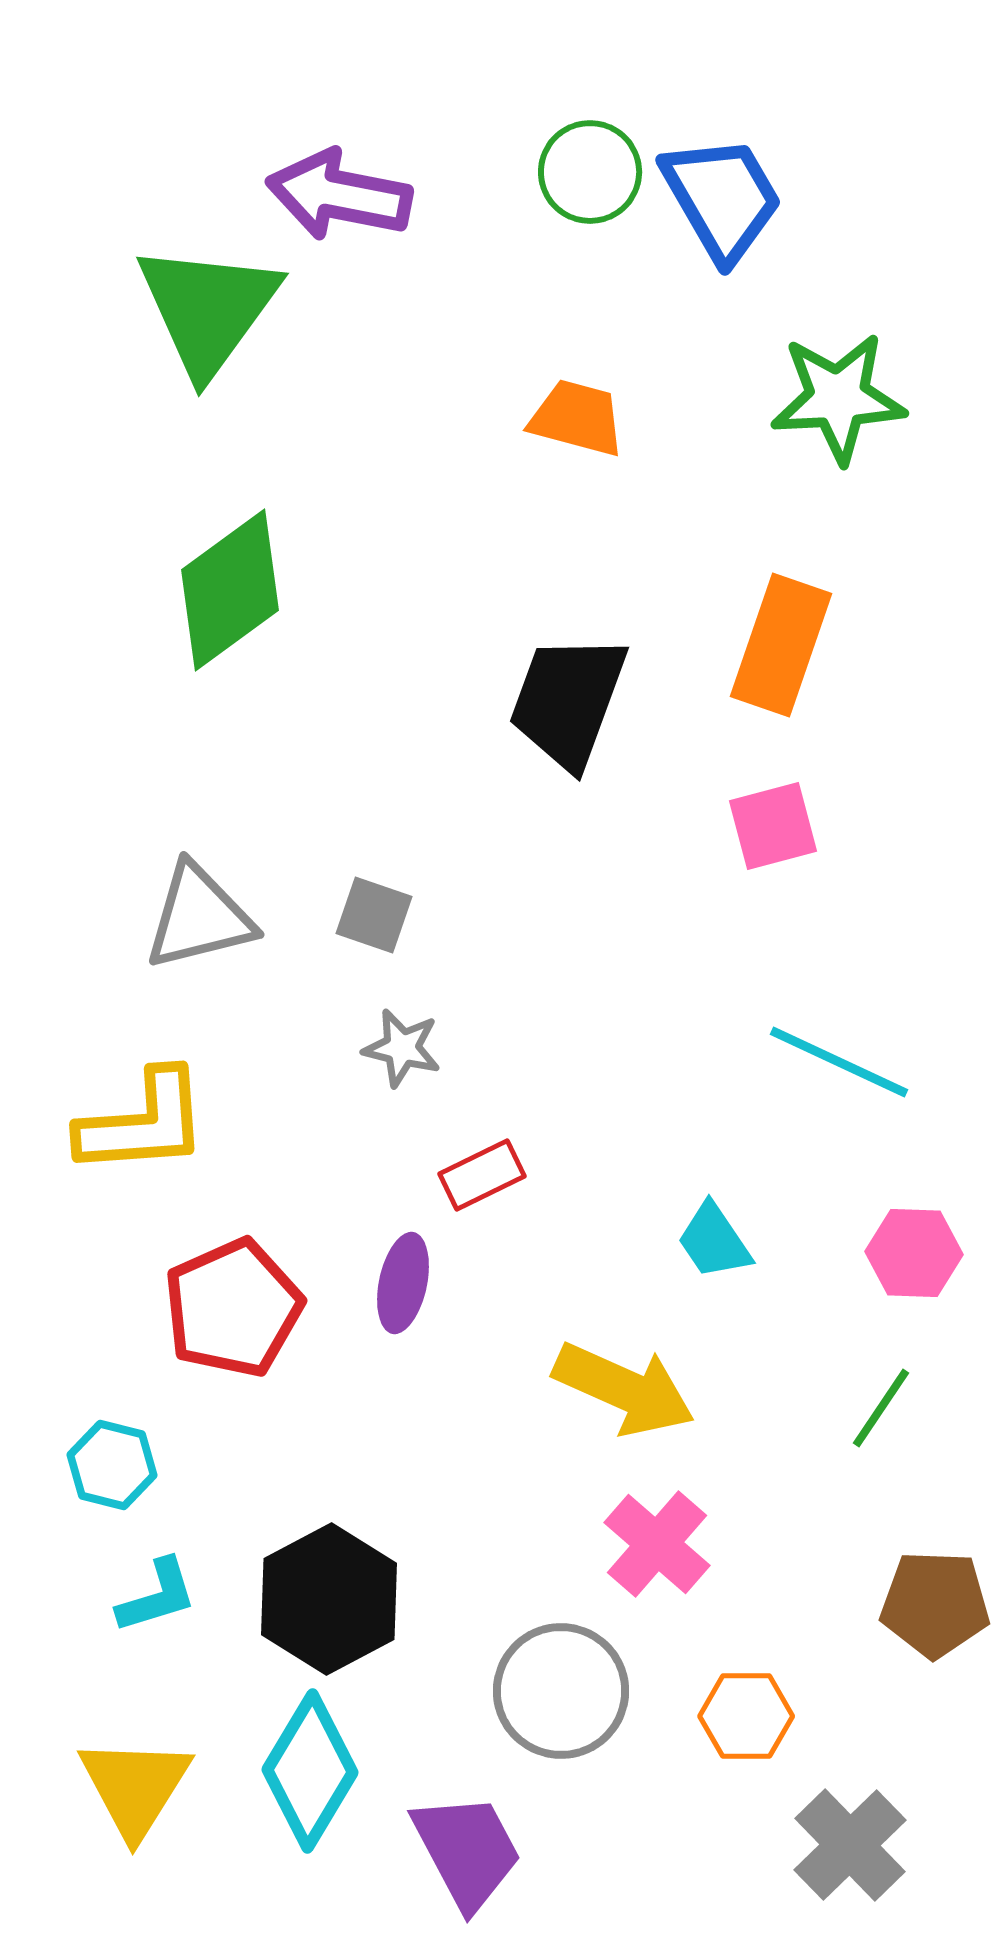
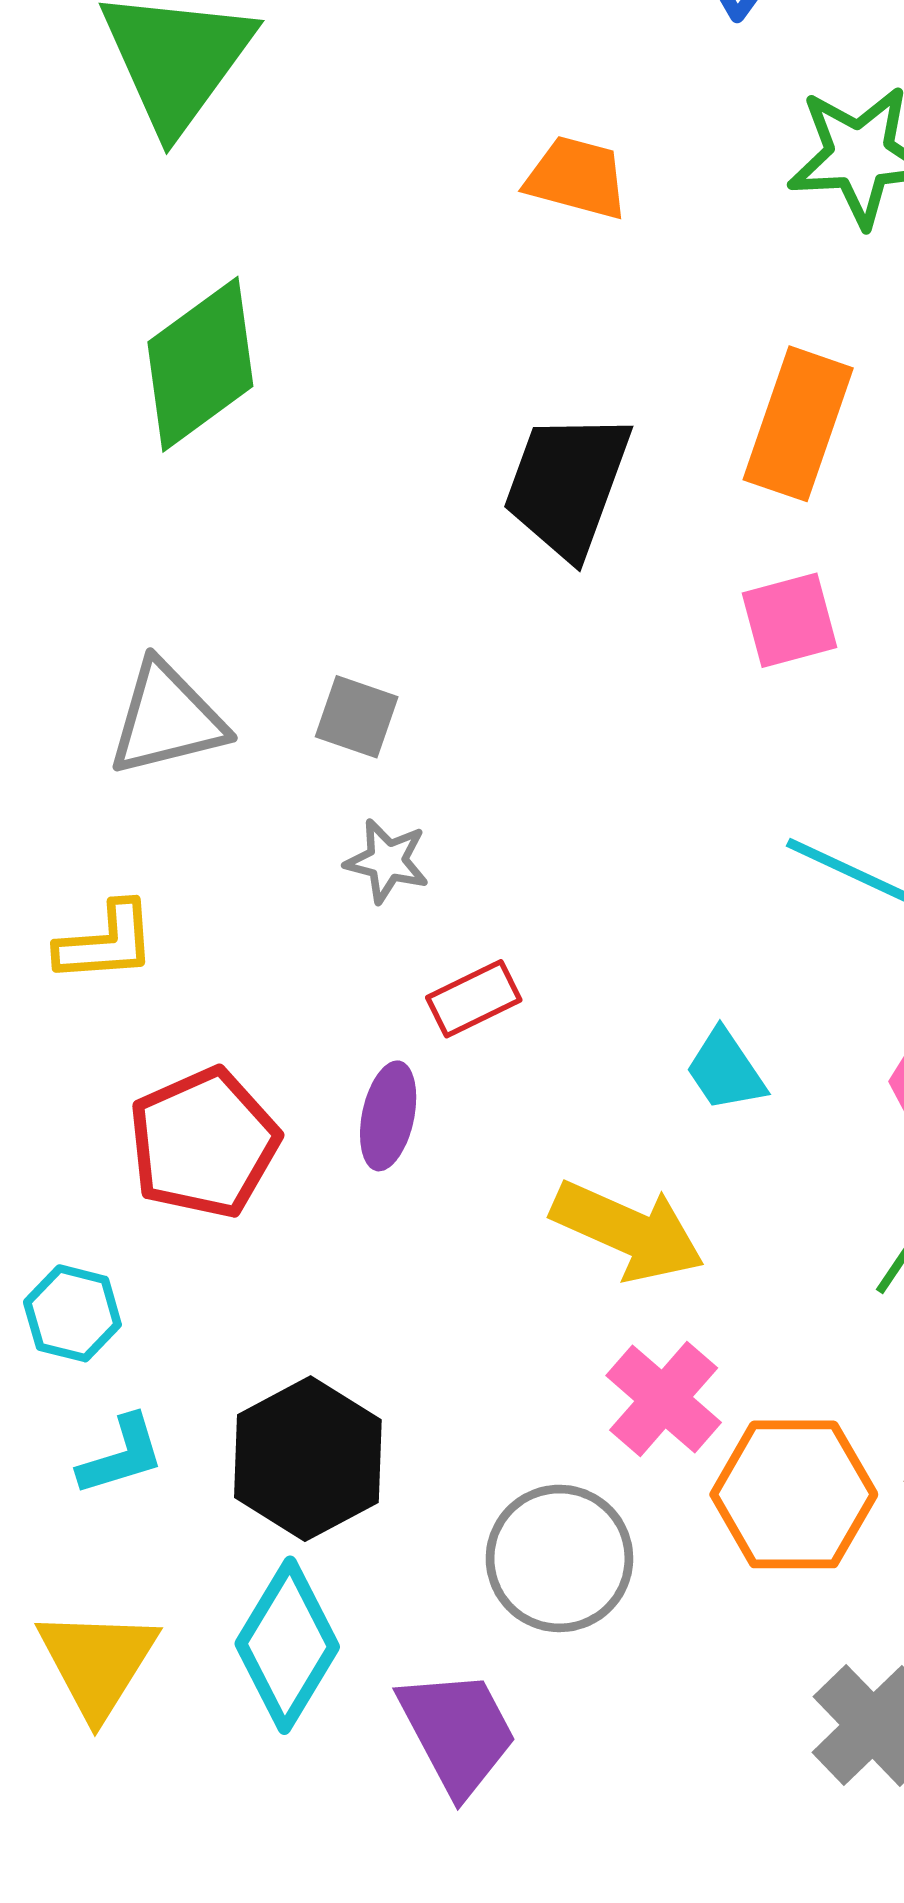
yellow L-shape: (143, 1123) -> (106, 942), size x0.7
orange hexagon: (746, 1716) -> (794, 1494), moved, size x1.6

